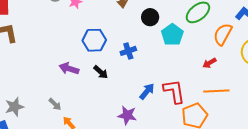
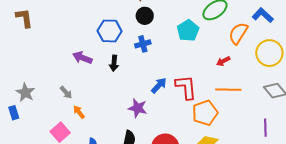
black circle: (150, 17) -> (145, 16), moved
black arrow: (101, 72) -> (114, 63), turned 49
gray star: (14, 107) -> (25, 92), turned -30

